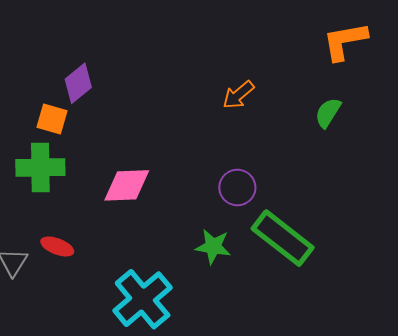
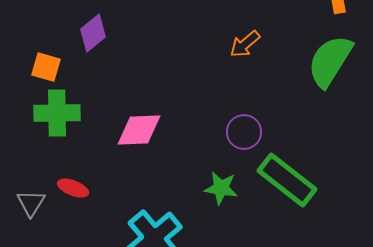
green semicircle: (328, 113) -> (330, 61), size x1.8
orange square: (52, 119) -> (46, 67), moved

